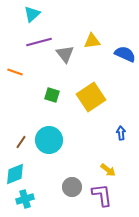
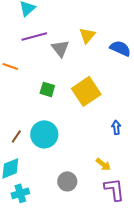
yellow triangle: (92, 41) -> (87, 35), turned -42
purple L-shape: (102, 195) -> (114, 189), moved

